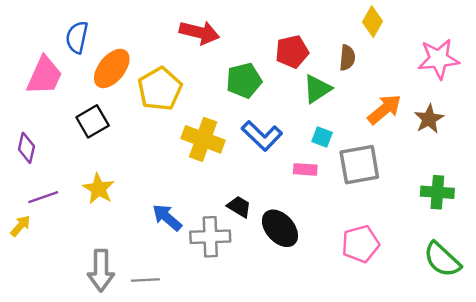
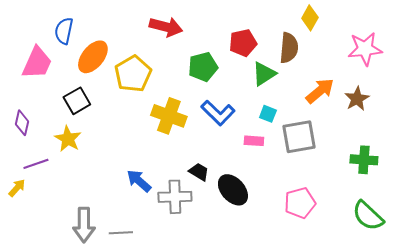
brown semicircle: (347, 58) -> (289, 48), size x1.4
yellow star: (99, 189) -> (68, 139), moved

